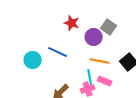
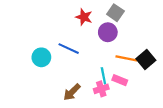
gray square: (109, 27) -> (115, 13), moved
orange line: (100, 61) -> (126, 58), moved

